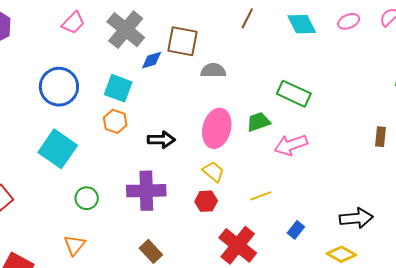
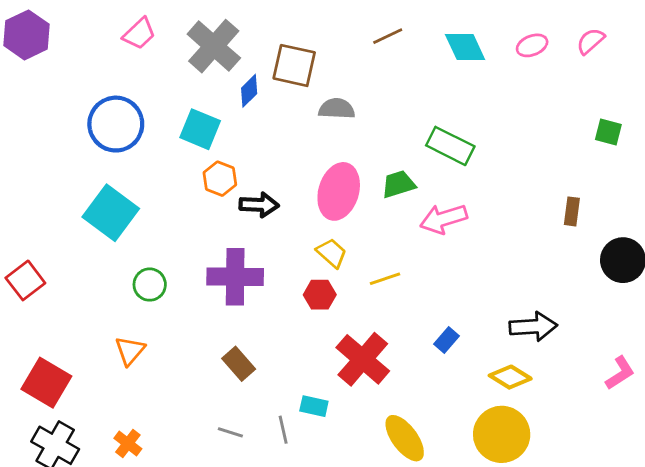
brown line: (247, 18) -> (388, 36), turned 35
blue diamond: (152, 60) -> (249, 91), turned -30
orange hexagon: (115, 121) -> (220, 179), moved
yellow line: (261, 196) -> (385, 279), moved

